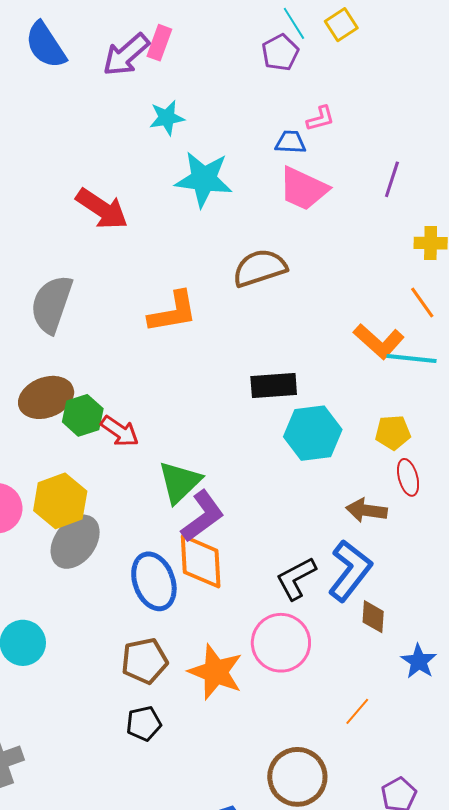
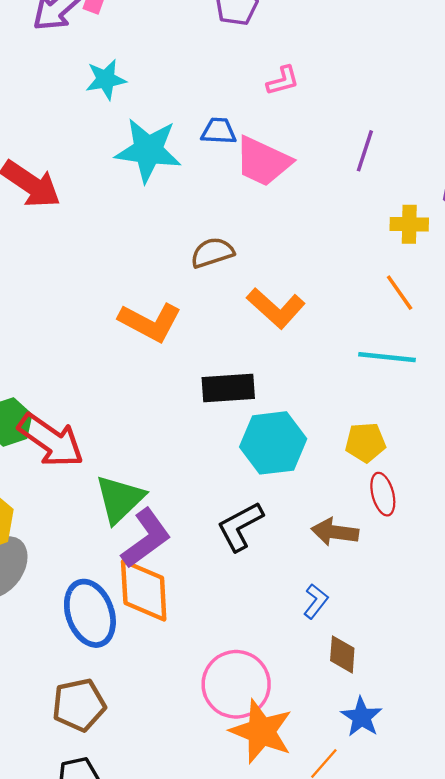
blue trapezoid: (291, 142) -> (219, 131), moved
brown semicircle: (260, 268) -> (212, 253), size x0.7
orange L-shape: (173, 312) -> (150, 322), moved, turned 38
orange L-shape: (379, 341) -> (276, 308), moved
red arrow: (120, 431) -> (51, 440), size x1.5
blue L-shape: (350, 571) -> (316, 601), size x0.5
black L-shape: (296, 578) -> (240, 526), moved
blue star: (419, 661) -> (362, 717), moved
orange star: (216, 672) -> (261, 731), moved

